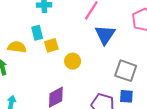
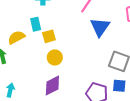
yellow semicircle: (17, 47) -> (16, 37), turned -36
yellow circle: (73, 61) -> (55, 57), moved

